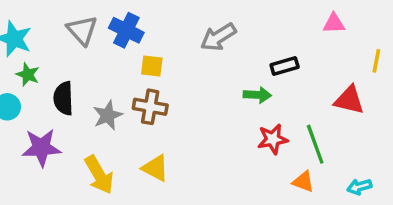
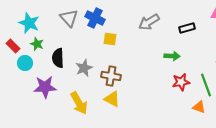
black rectangle: (285, 66) -> (187, 28), moved
brown cross: (150, 107) -> (111, 76), moved

